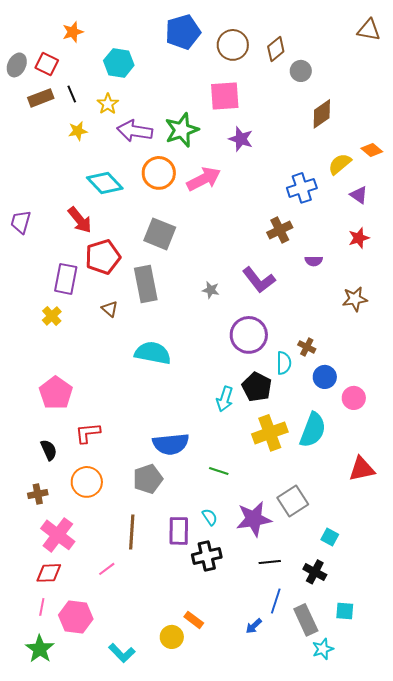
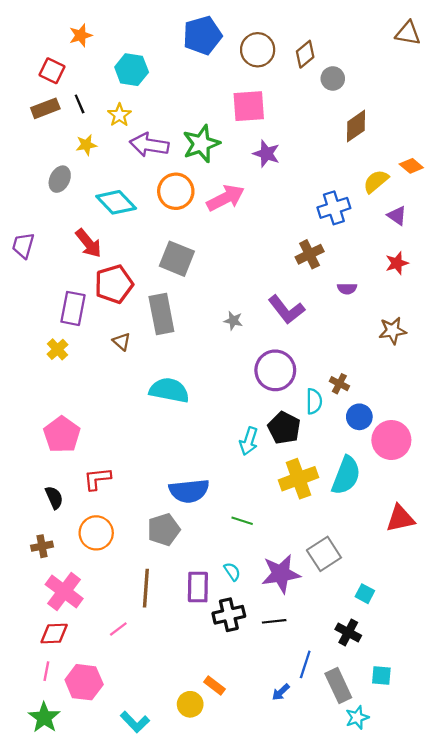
gray ellipse: (17, 65) -> (60, 179), moved
pink circle: (354, 398) -> (391, 440), size x1.5
black line: (270, 562) -> (274, 621), moved

